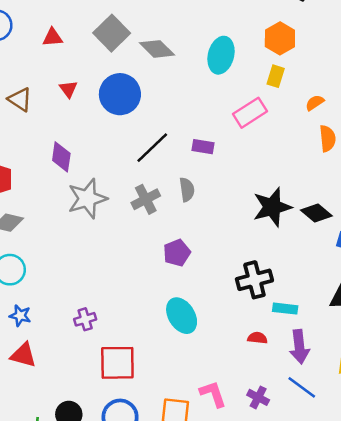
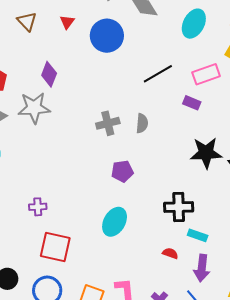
purple rectangle: (203, 147) -> (192, 103), moved
black line: (152, 148) -> (158, 74), moved
gray star: (87, 199) -> (34, 108), moved
cyan ellipse: (182, 316) -> (115, 222), turned 48

